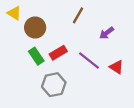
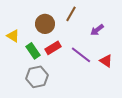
yellow triangle: (14, 13) -> (13, 36), moved
brown circle: (35, 27) -> (45, 24), moved
gray hexagon: (54, 85) -> (37, 77), moved

